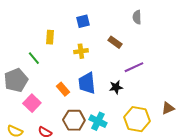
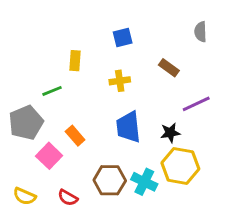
green line: (34, 58) -> (52, 91), turned -72
orange rectangle: (63, 89) -> (75, 136), moved
yellow hexagon: (137, 119) -> (180, 166), moved

